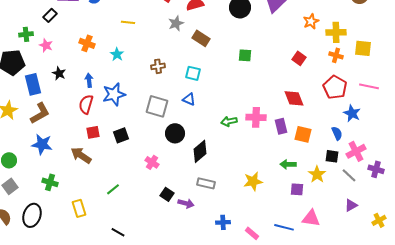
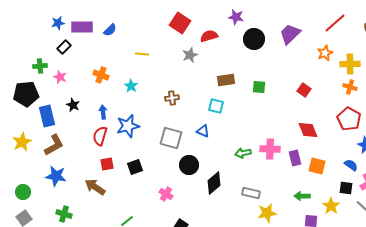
brown rectangle: (201, 38) -> (226, 80), moved, turned -42
red square: (299, 58) -> (304, 90), moved
cyan square: (193, 73) -> (216, 106), moved
blue semicircle: (337, 133) -> (351, 165), turned -32
gray rectangle: (206, 183) -> (251, 193), moved

